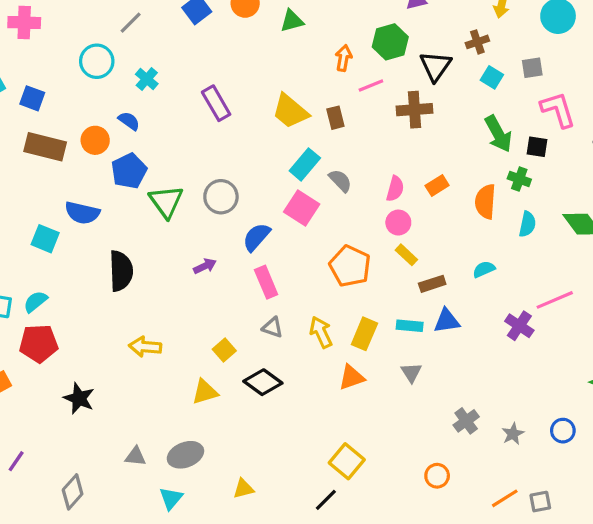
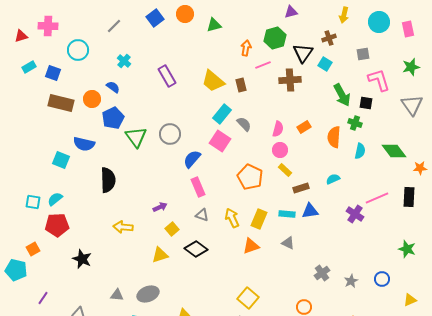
cyan circle: (97, 61) -> (78, 50), moved
cyan square: (492, 77) -> (325, 64), moved
purple arrow: (205, 266) -> (160, 207), moved
gray triangle: (411, 373) -> (288, 243), turned -32

